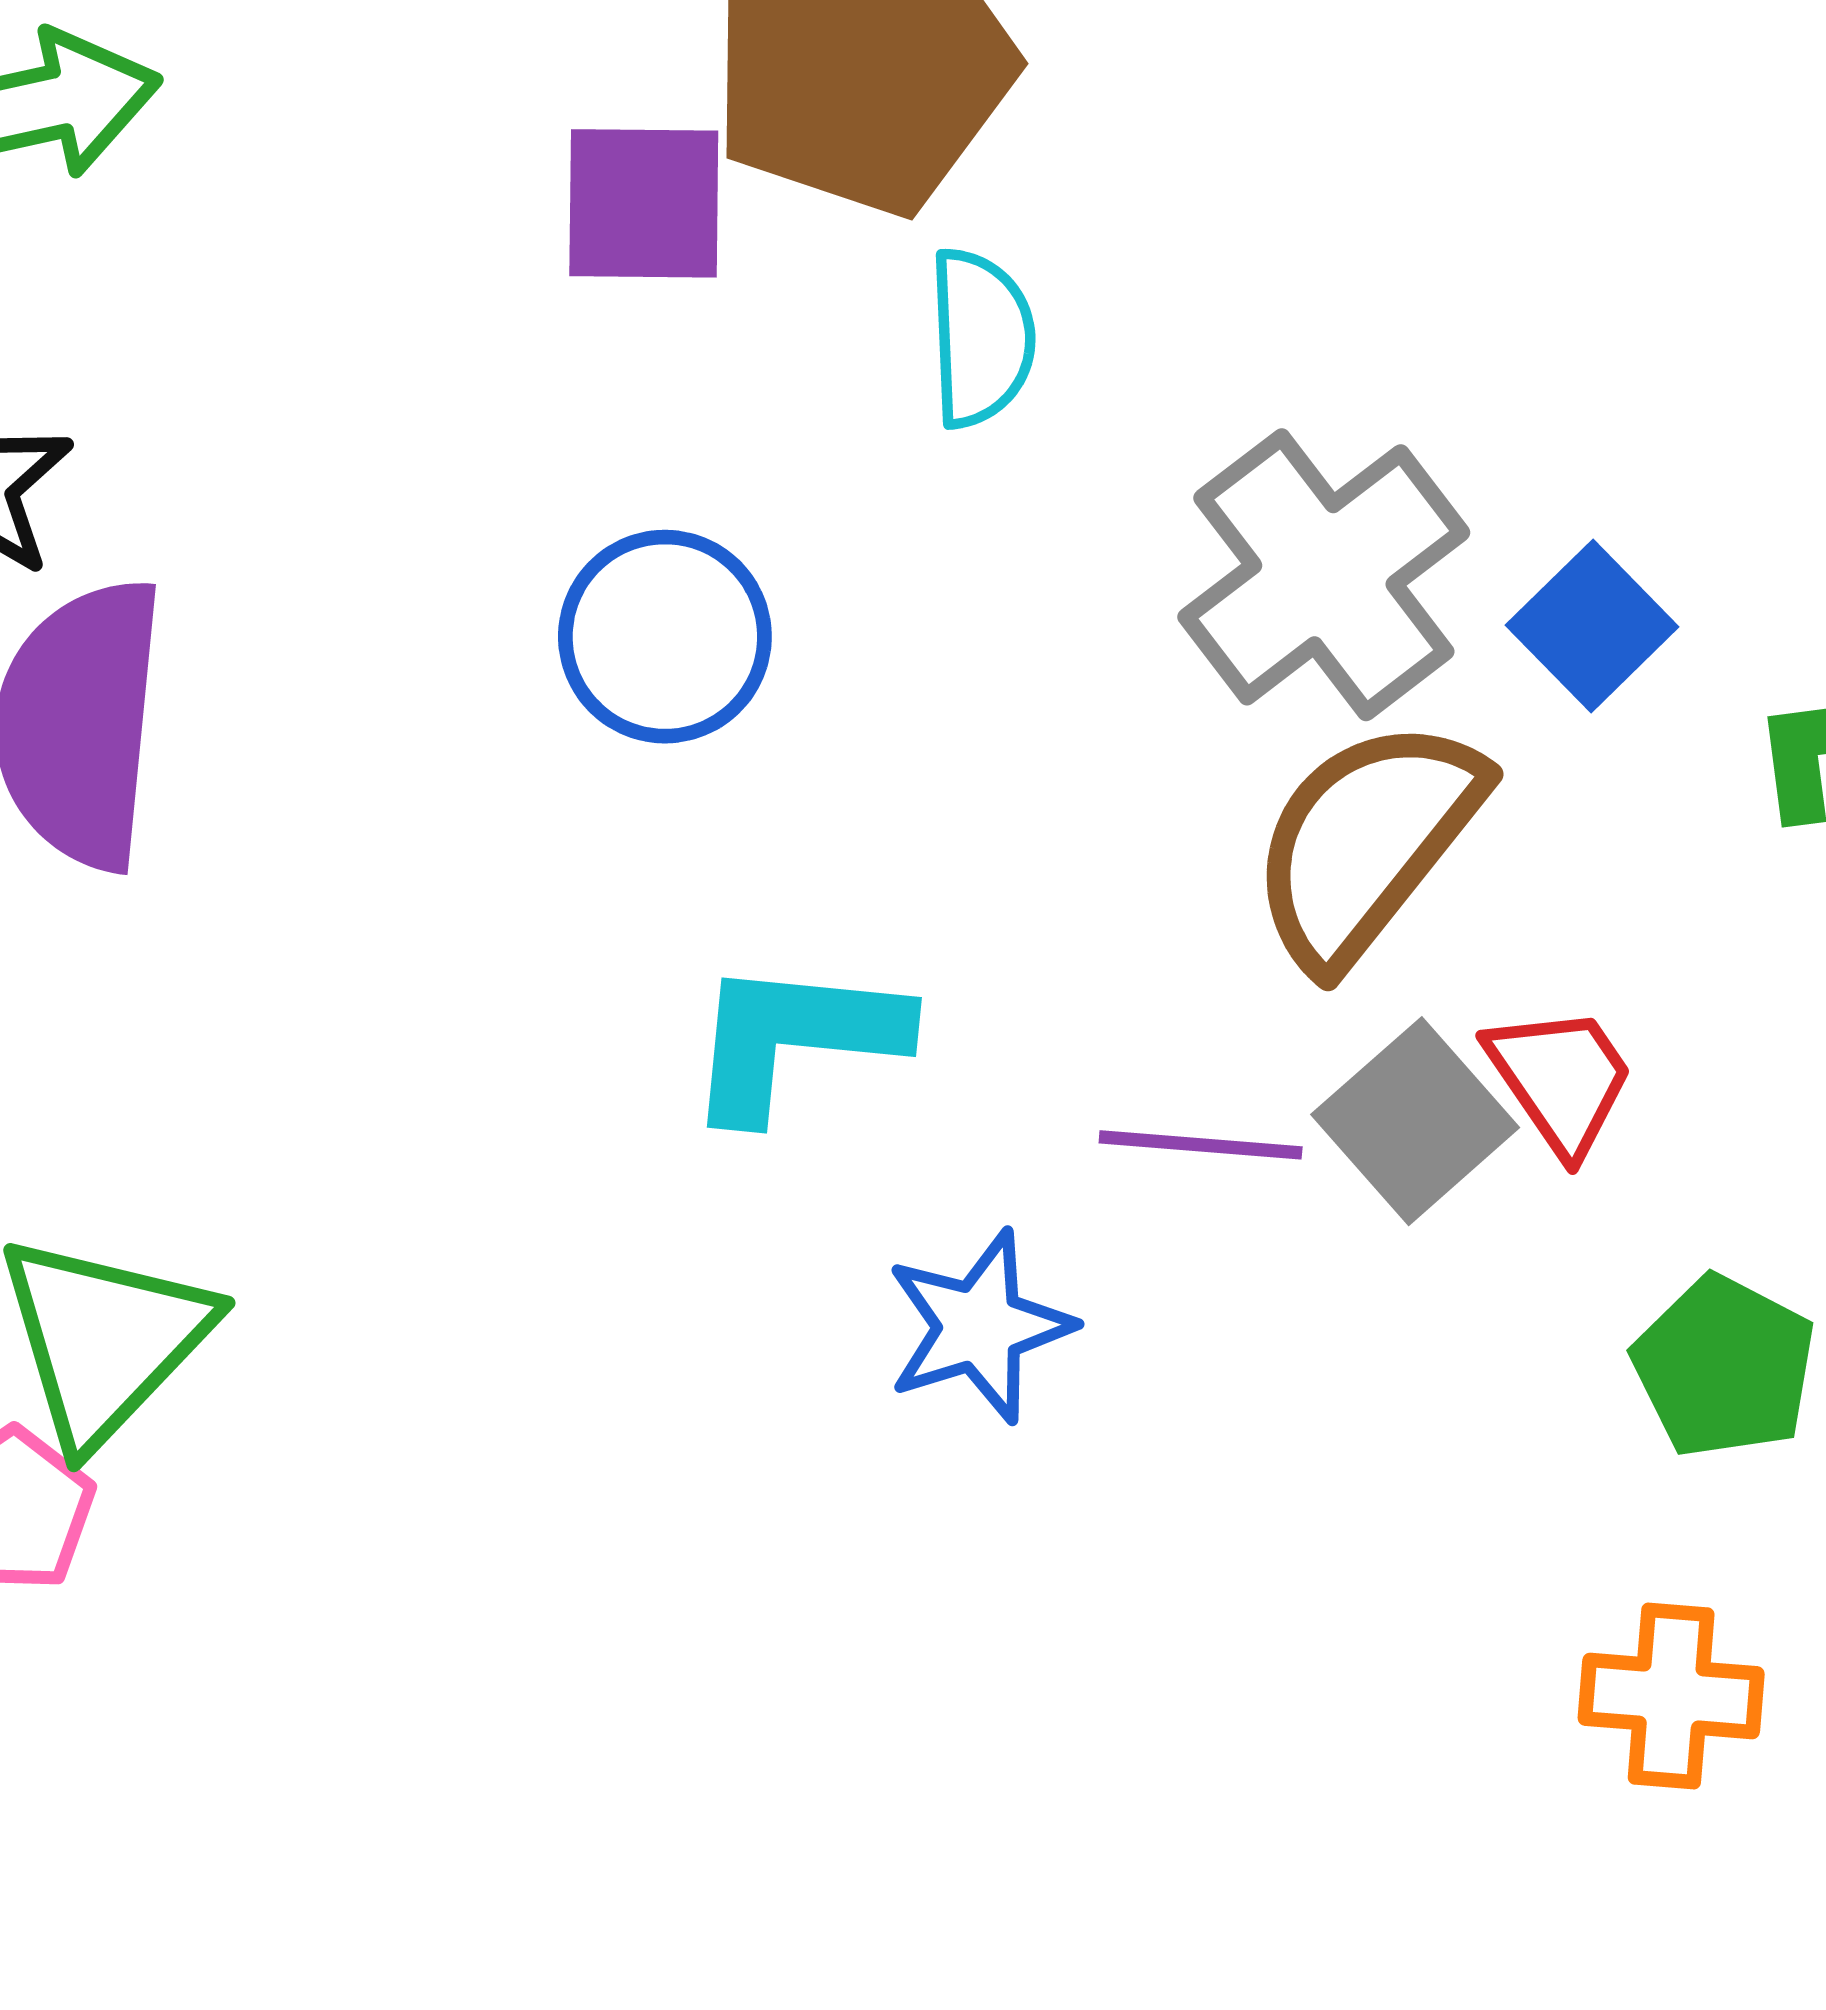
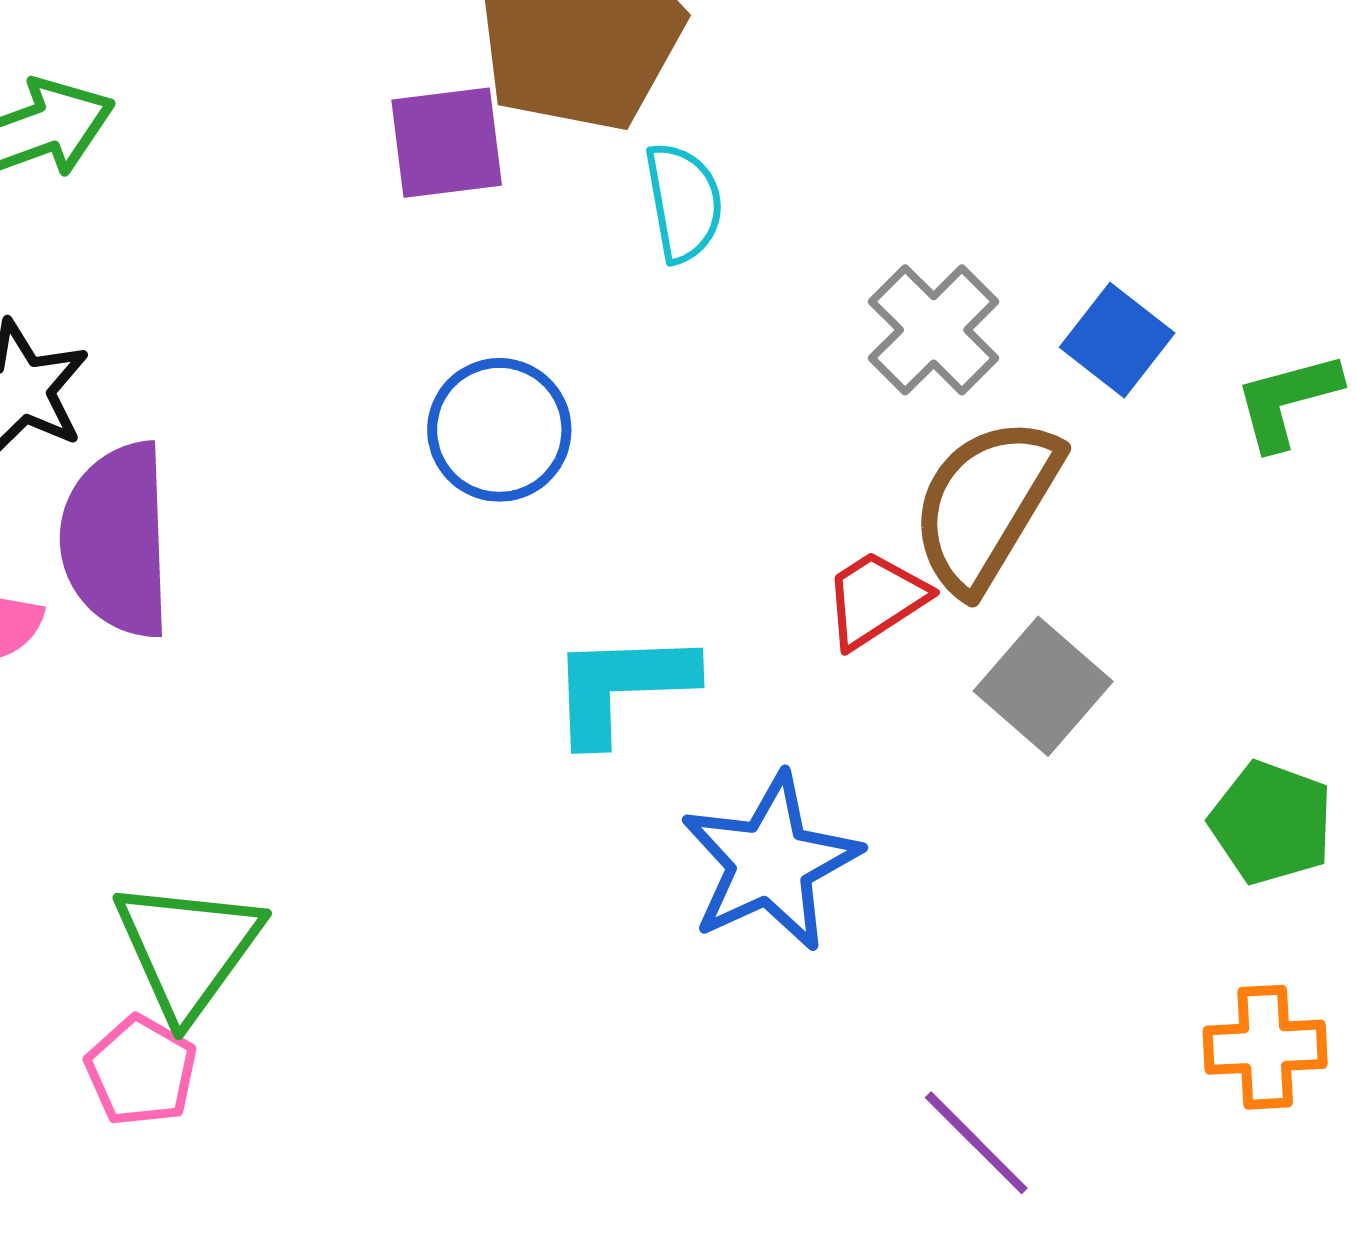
gray cross: (1324, 575) -> (934, 330), size x0.7
red trapezoid: (1561, 1079) -> (875, 599), moved, turned -81
purple line: (1201, 1145) -> (976, 1143), moved, turned 48
blue star: (979, 1327) -> (771, 862), size x1.4

